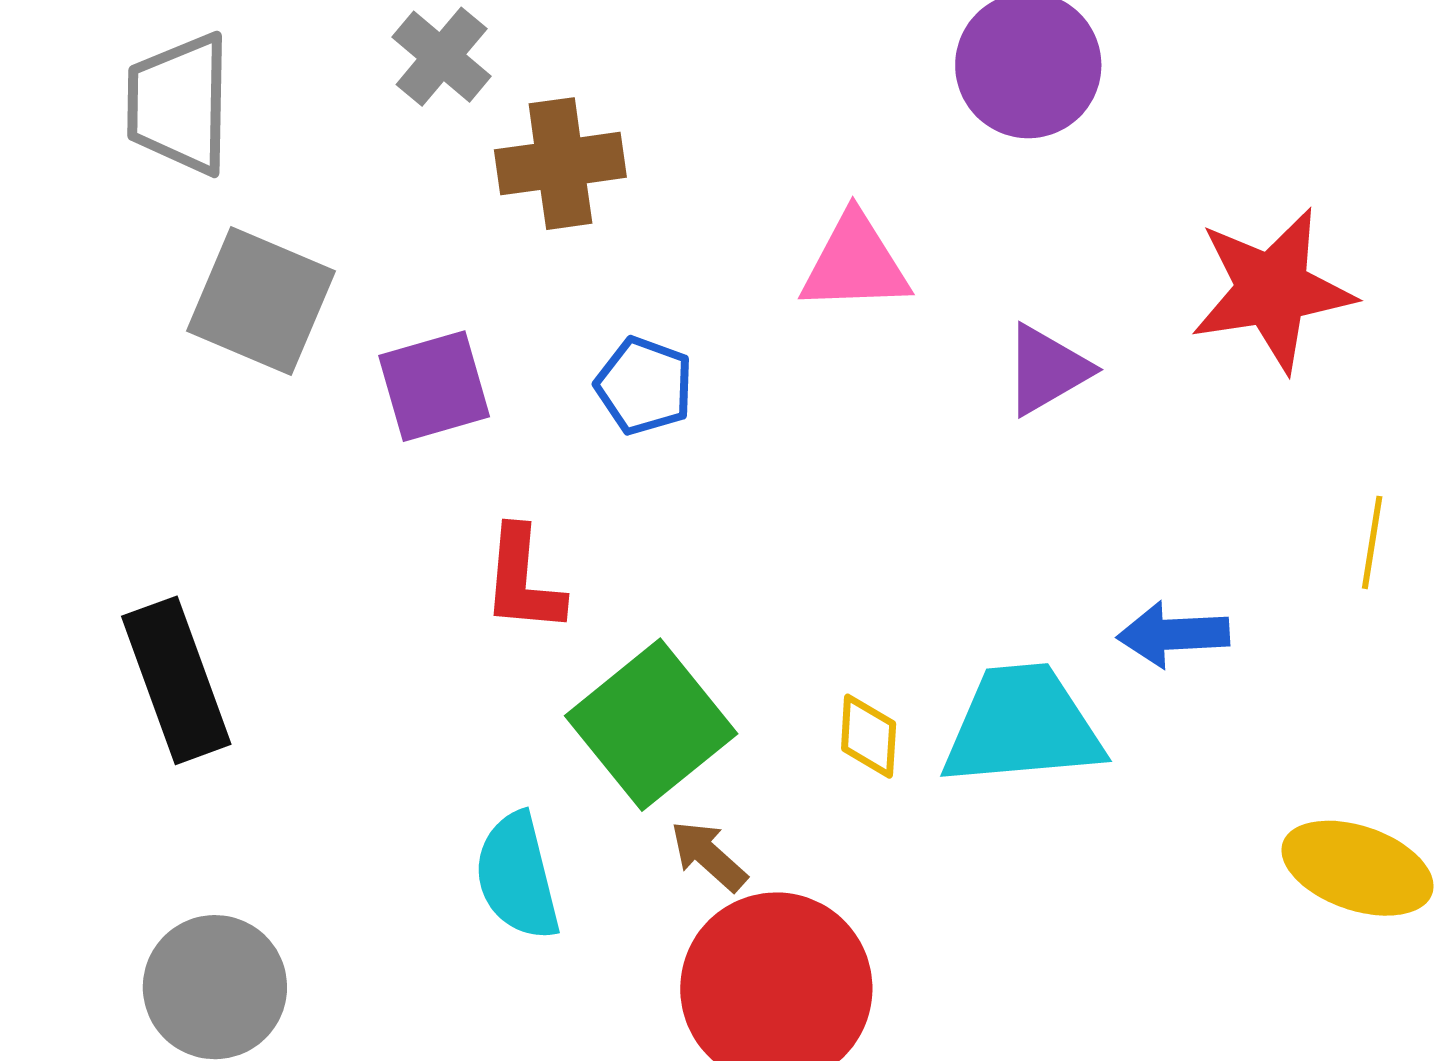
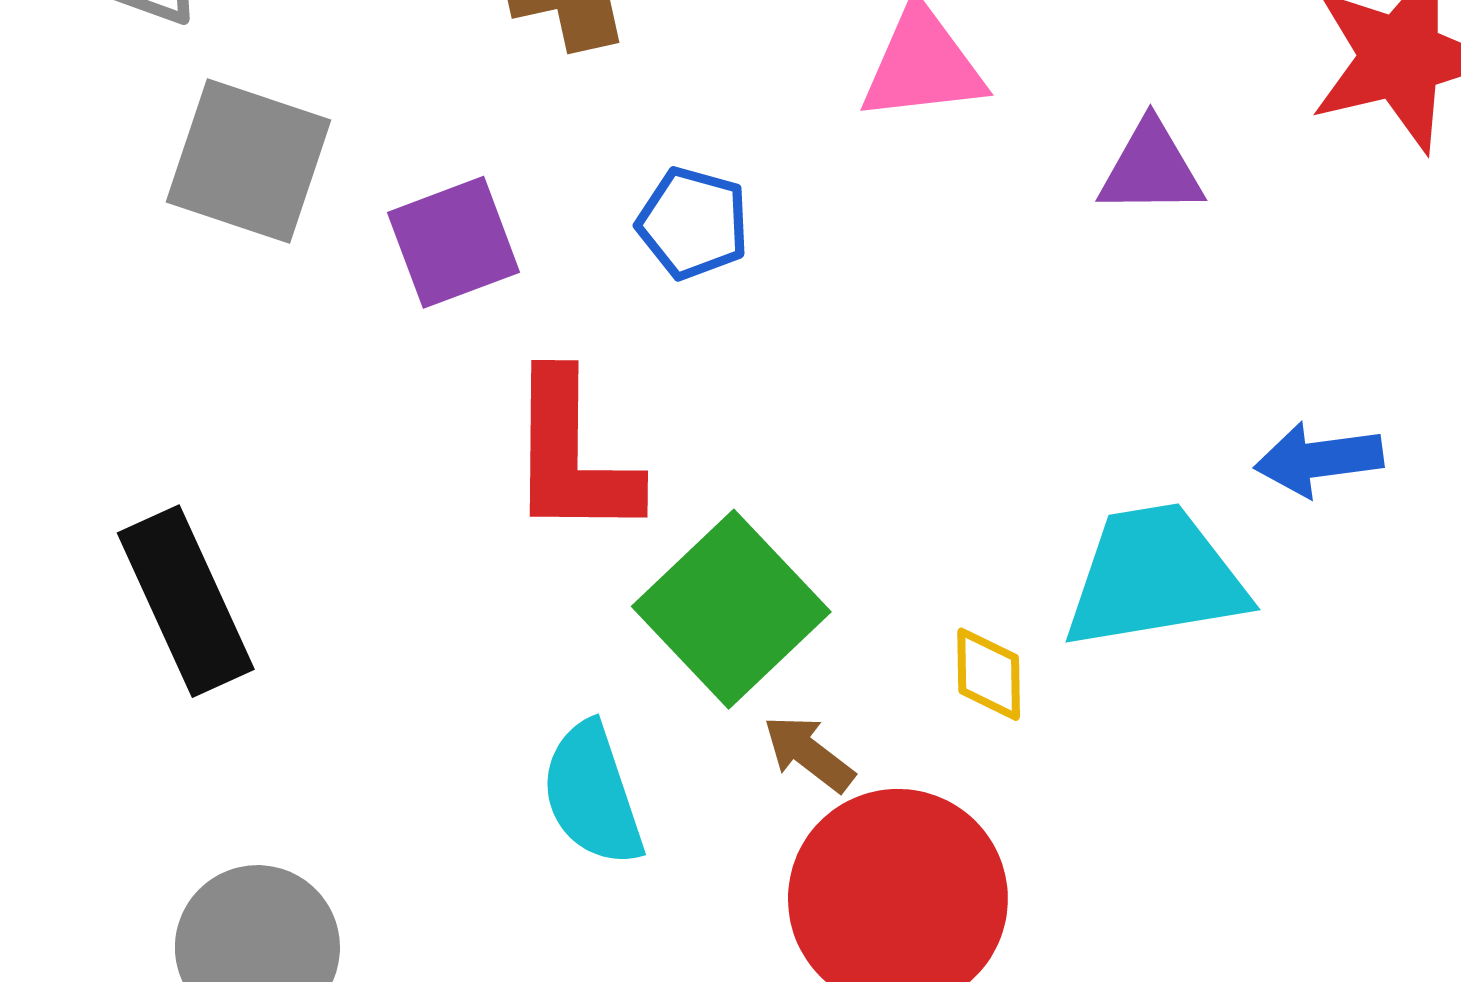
purple triangle: (1047, 370) -> (1151, 169), turned 34
red L-shape: (523, 580) -> (572, 456), size x1.4
yellow diamond: (869, 736) -> (989, 674), moved

